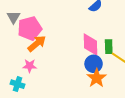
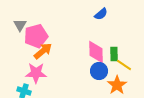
pink star: (30, 66) -> (36, 73), size x1.5
orange star: (97, 78) -> (117, 85), moved

